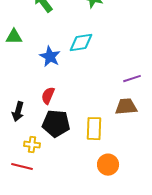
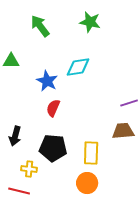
red semicircle: (48, 96) -> (53, 108), moved
orange circle: (108, 165) -> (87, 183), moved

